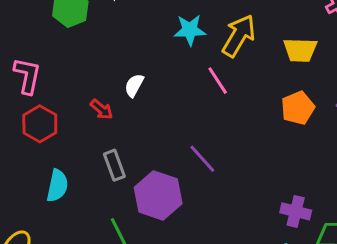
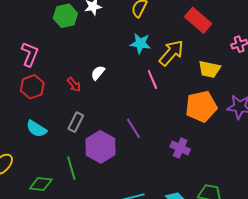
orange pentagon: (298, 108) -> (201, 107), size x1.4
gray rectangle: (114, 165) -> (76, 122), turned 36
cyan semicircle: (57, 186) -> (36, 129), turned 100
purple cross: (296, 211) -> (180, 148), moved

